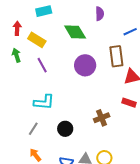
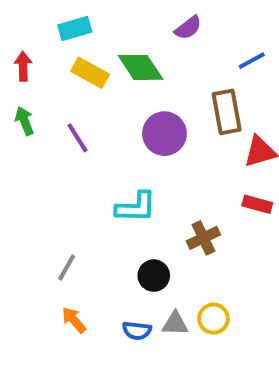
purple semicircle: (100, 14) -> (188, 28), turned 56
yellow rectangle: (37, 40) -> (90, 73), moved
cyan L-shape: (44, 102) -> (136, 207), moved
black circle: (65, 129) -> (154, 276), moved

